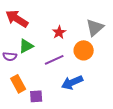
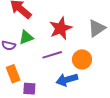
red star: (59, 32) -> (61, 28), size x1.6
orange circle: (84, 50) -> (82, 59), moved

